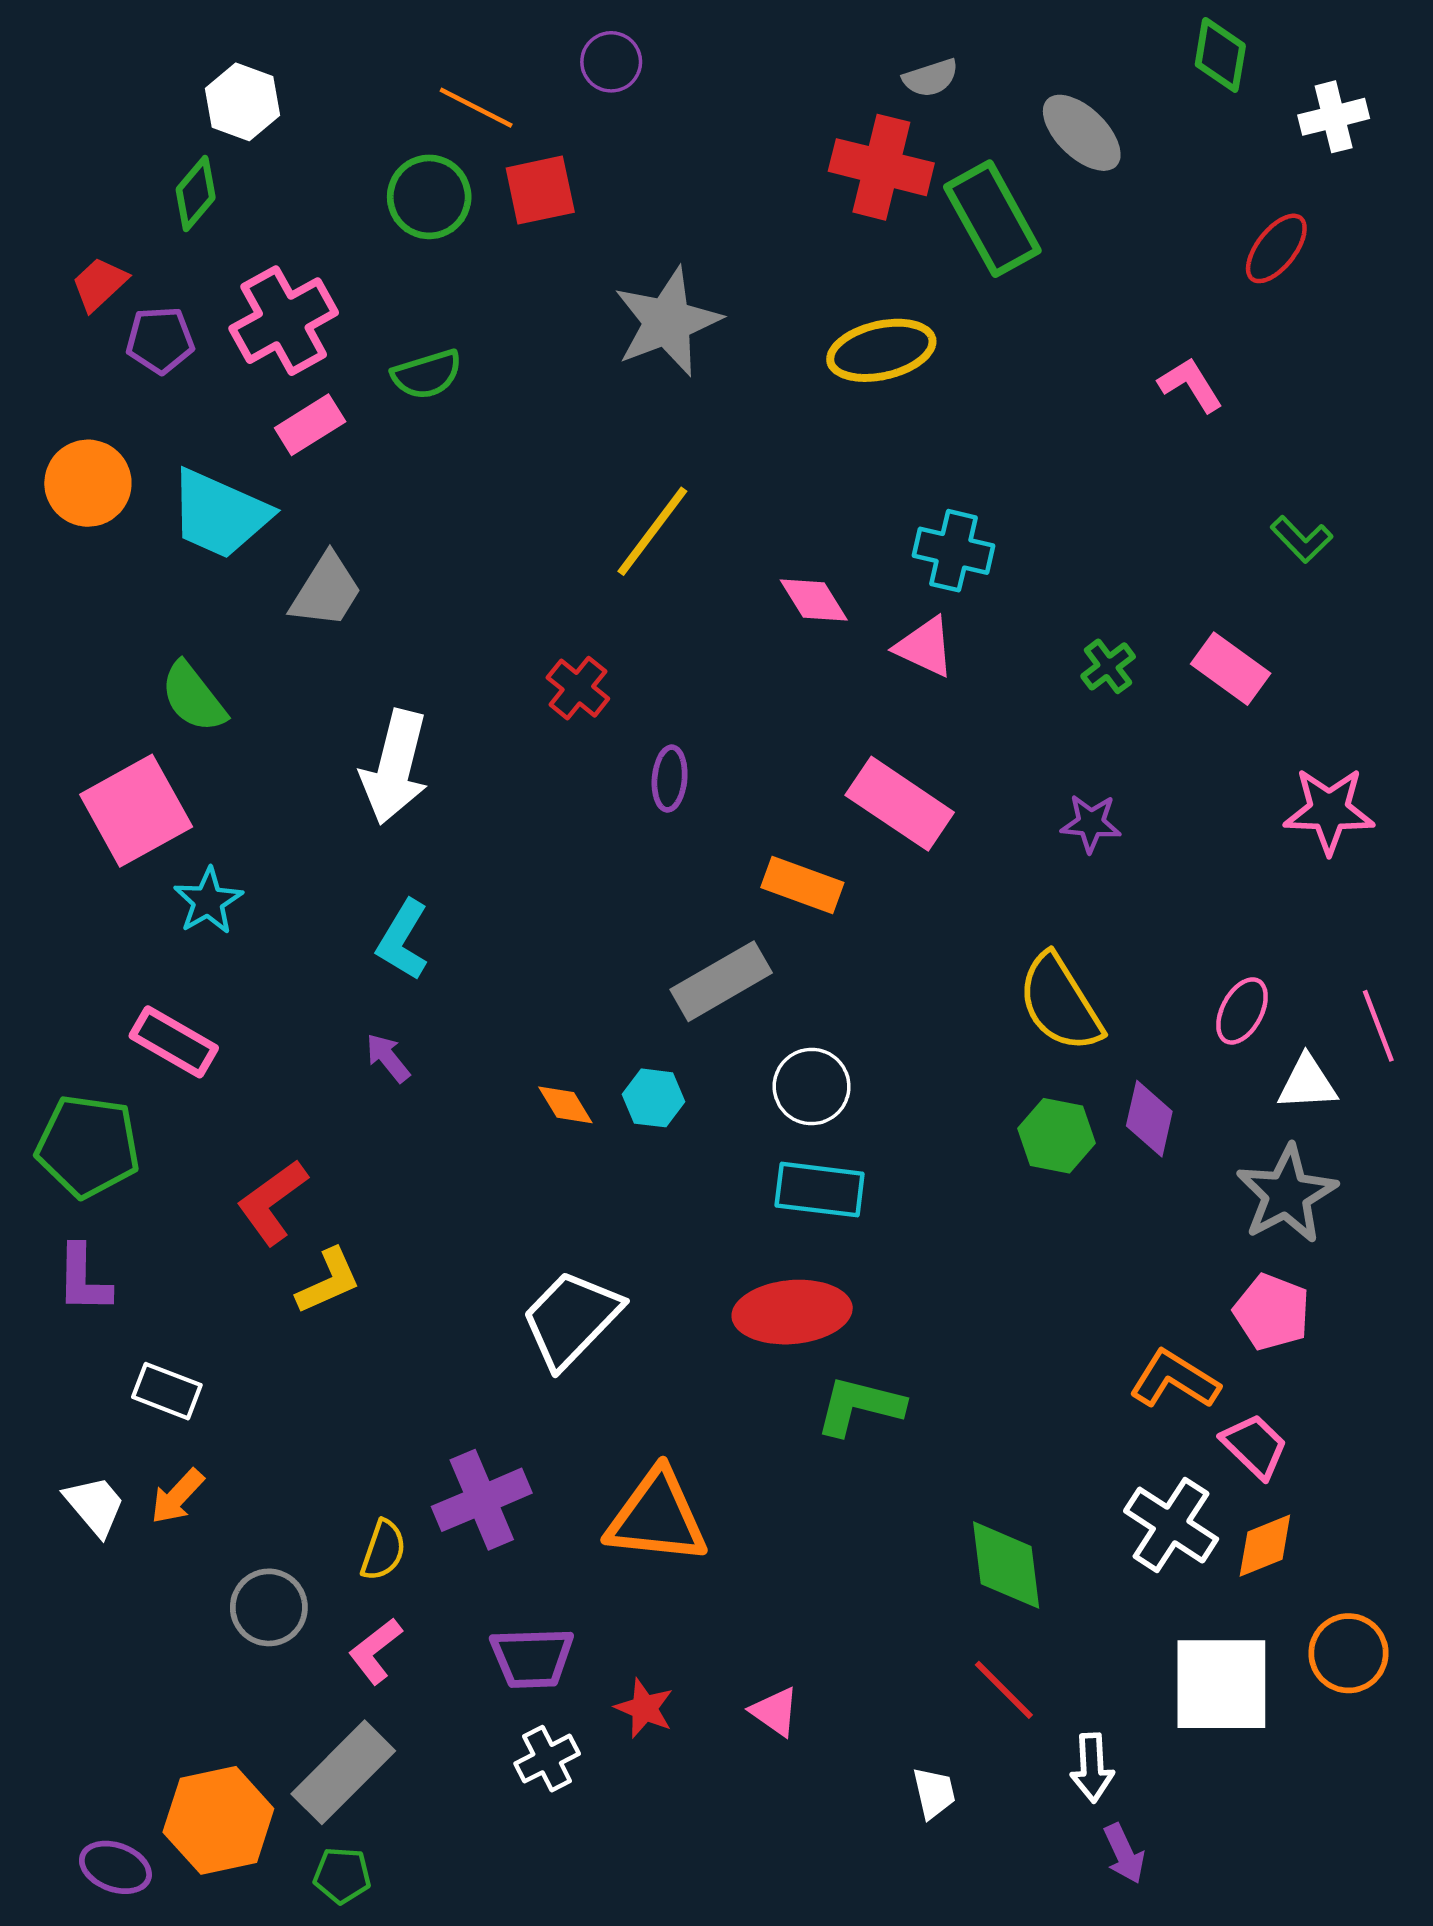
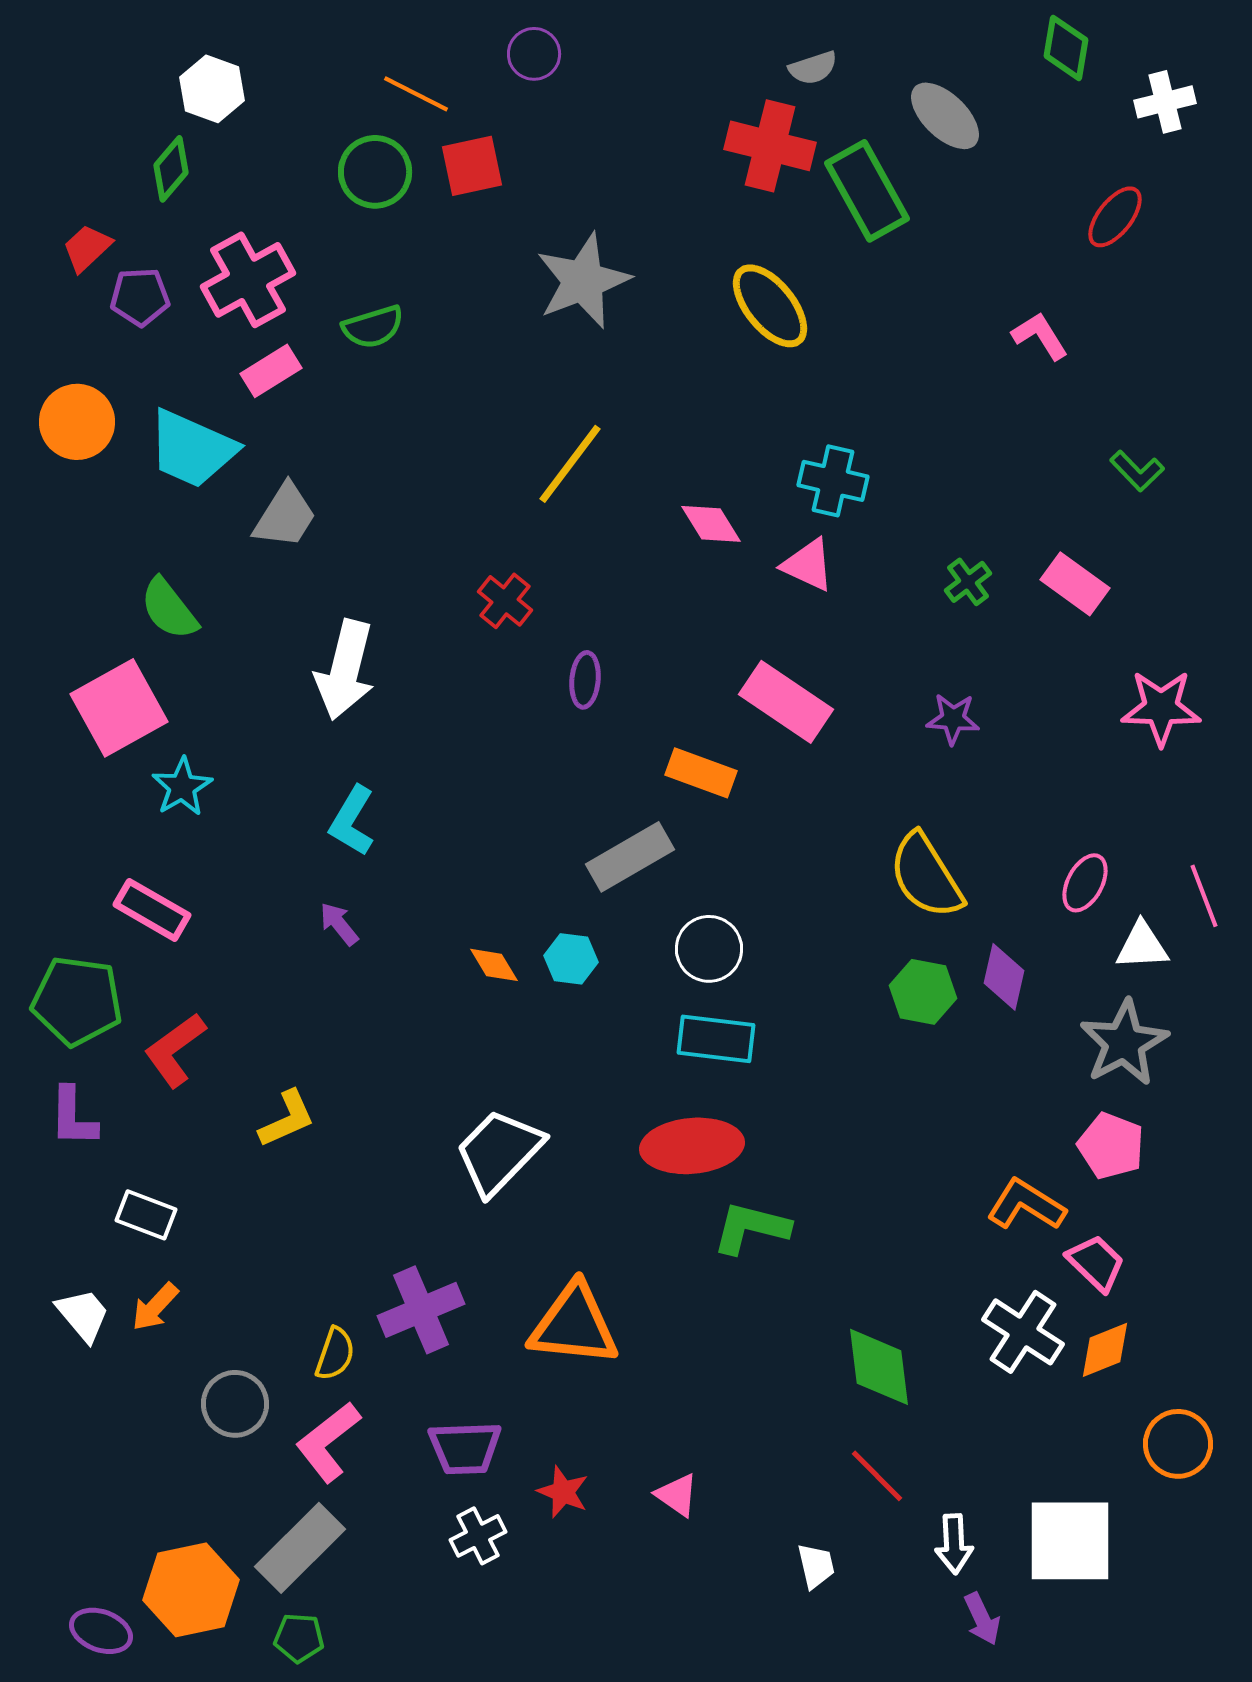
yellow ellipse: (881, 350) -> (770, 306), turned 64
red L-shape: (272, 1202) -> (175, 1050), moved
pink L-shape: (375, 1651) -> (328, 1442), size x1.4
white square: (1221, 1684) -> (1070, 1541), moved

